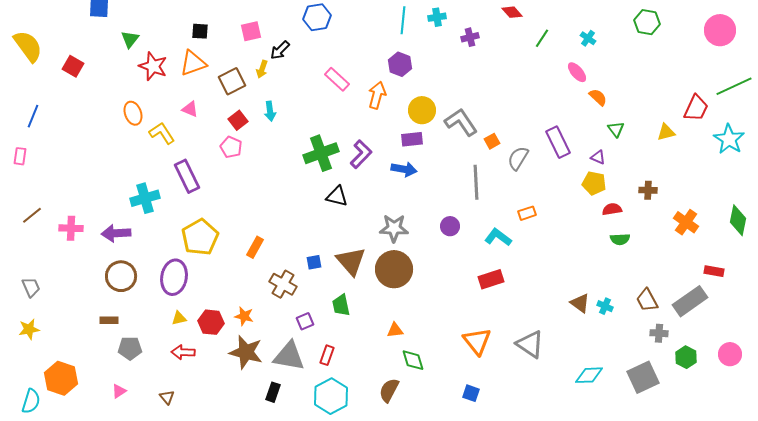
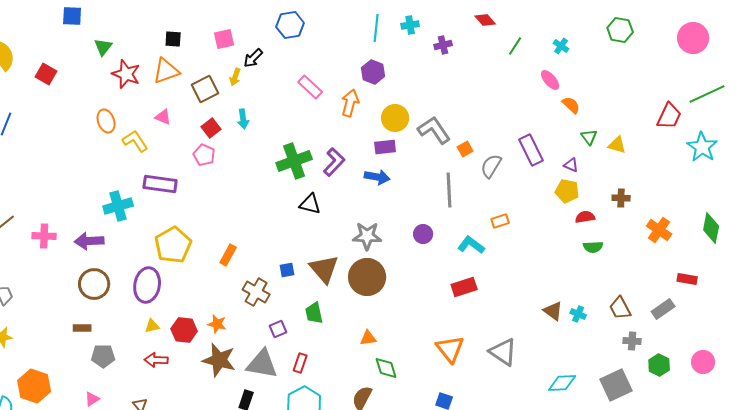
yellow triangle: (666, 132) -> (617, 145), moved, turned 30
purple rectangle: (187, 176) -> (160, 184), turned -56
gray rectangle: (690, 301) -> (663, 309), size x0.7

